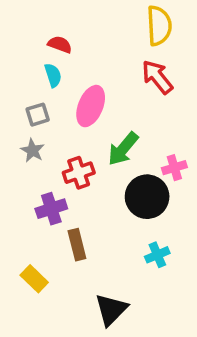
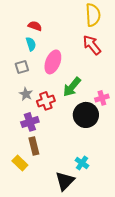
gray star: (32, 150) -> (26, 94), moved
brown rectangle: (77, 245) -> (34, 146), moved
cyan cross: (157, 255) -> (82, 163), moved, turned -32

